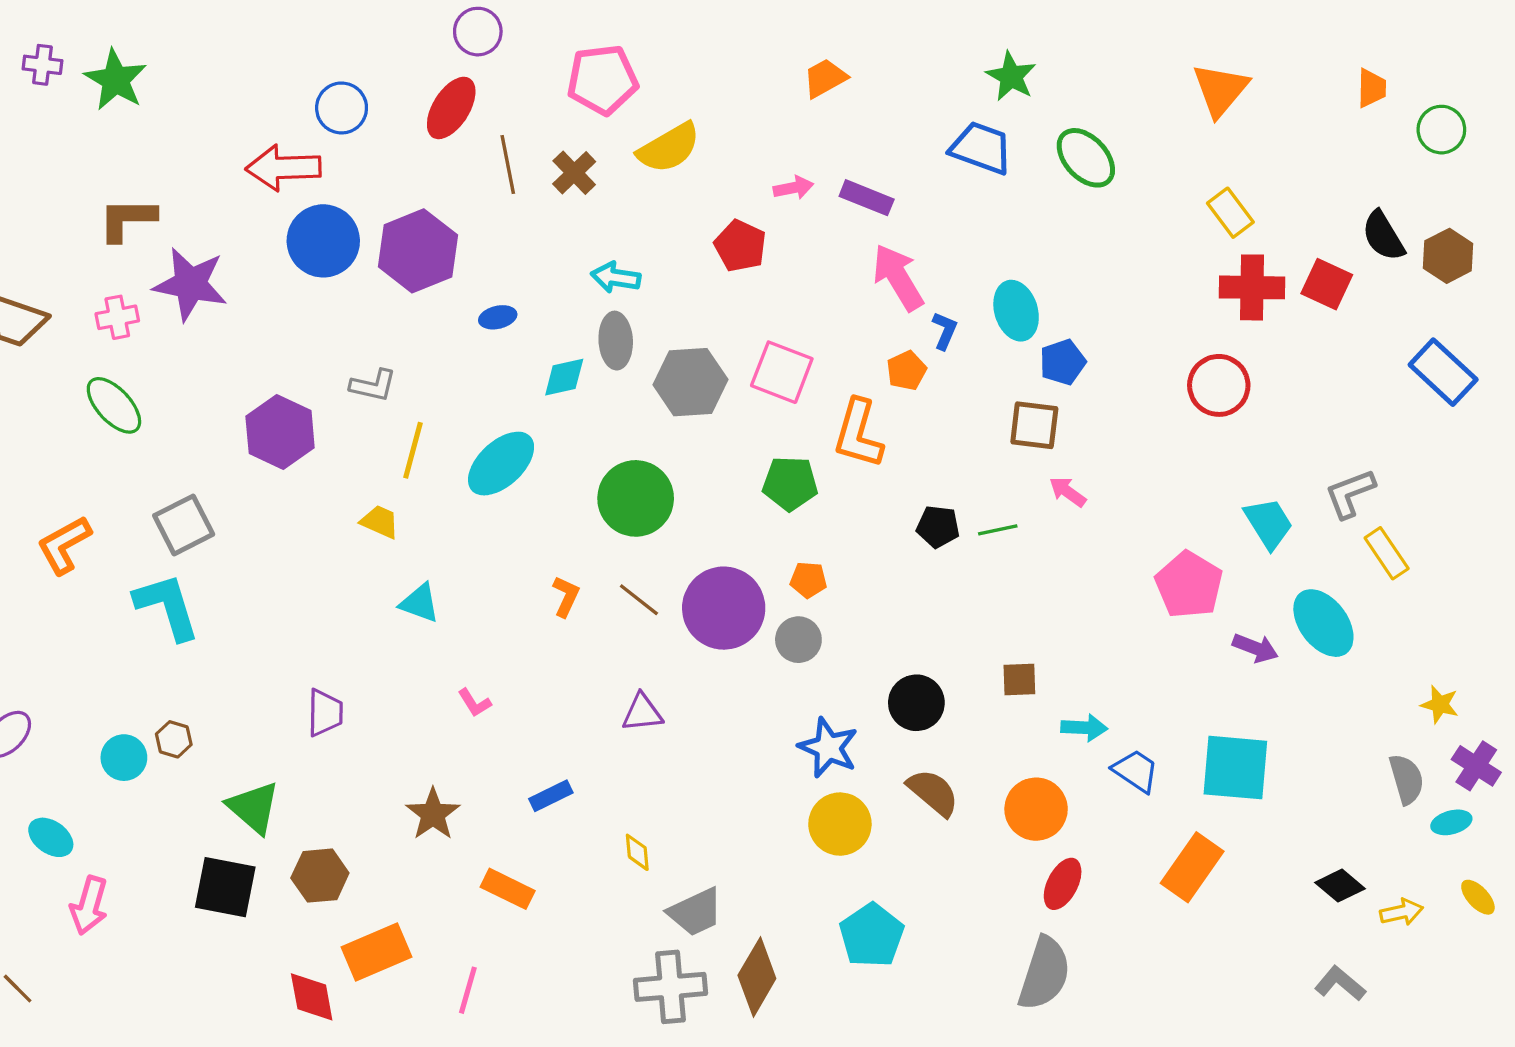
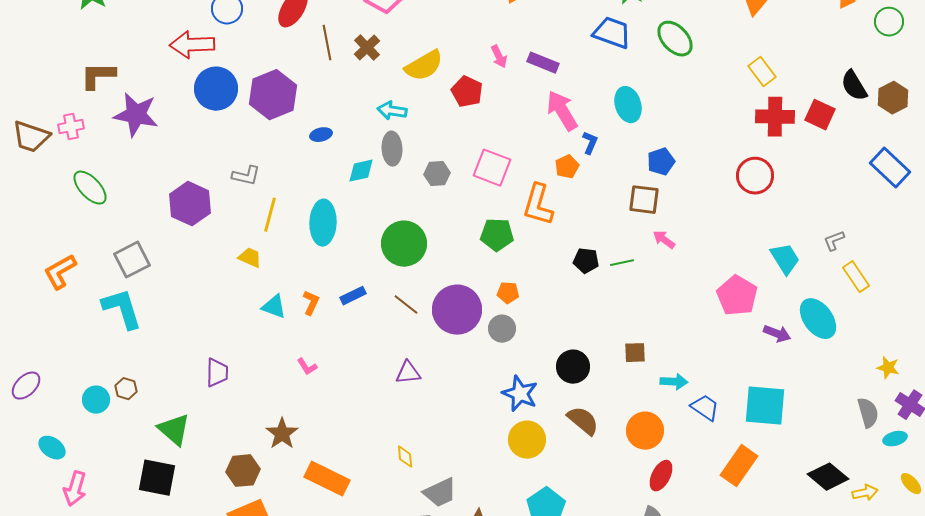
yellow semicircle: (669, 148) -> (424, 66), moved
pink arrow: (793, 188) -> (499, 57), turned 75
cyan ellipse: (1016, 311) -> (628, 105), moved
pink cross: (117, 317) -> (71, 127), moved
gray hexagon: (690, 382) -> (437, 174), size x0.6
cyan ellipse: (501, 464) -> (323, 223), turned -45
gray L-shape: (1350, 493) -> (834, 241), size x0.7
orange L-shape: (566, 596) -> (311, 303), moved
blue rectangle: (551, 796) -> (353, 296), moved
brown hexagon: (320, 876) -> (243, 471), moved
black diamond: (1340, 886) -> (828, 477), size x1.4
orange rectangle: (508, 889) -> (327, 479), size x1.4

